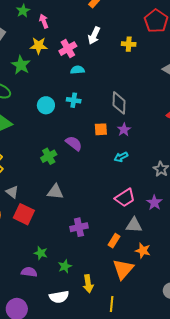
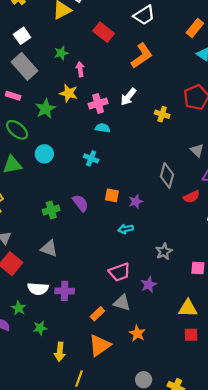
gray diamond: (119, 103) -> (167, 175), moved
cyan circle: (46, 105) -> (44, 154), moved
orange star: (143, 251) -> (137, 333), moved
white semicircle: (59, 297) -> (38, 289), moved

